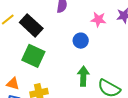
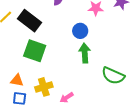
green arrow: (83, 76) -> (85, 53), moved

